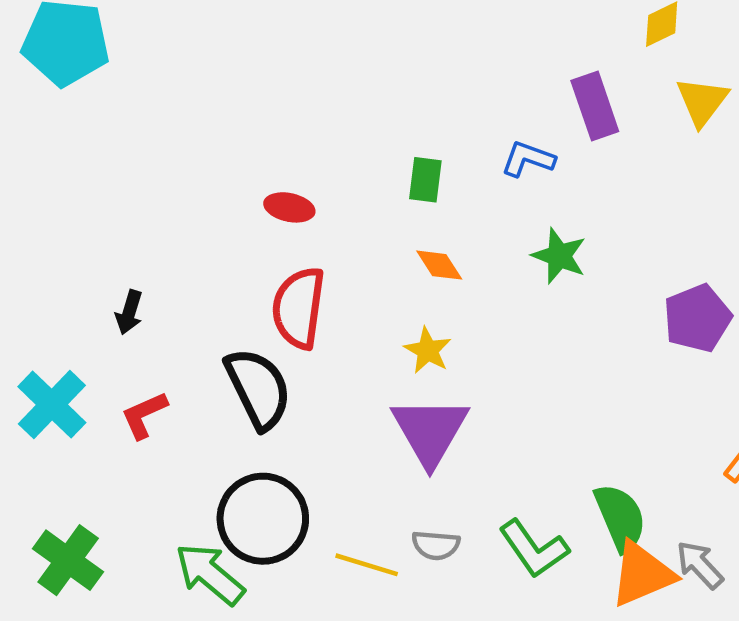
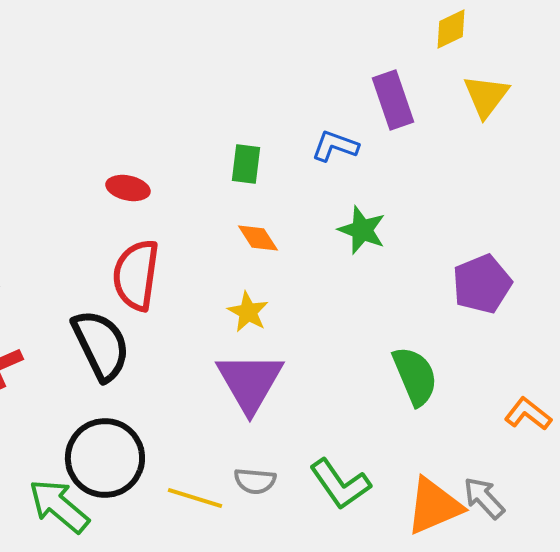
green semicircle: (620, 518) -> (415, 376), moved

